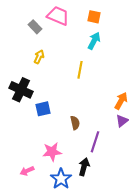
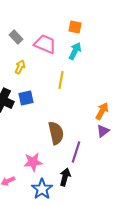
pink trapezoid: (58, 16) -> (45, 44), moved
blue square: (43, 109) -> (26, 98), moved
brown semicircle: (75, 123) -> (56, 133), size x1.6

